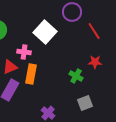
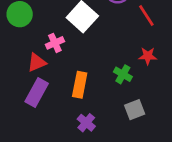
pink cross: (24, 52) -> (55, 43), turned -32
orange rectangle: (31, 74) -> (80, 85), moved

